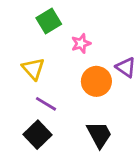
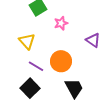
orange circle: (96, 81) -> (61, 61), moved

